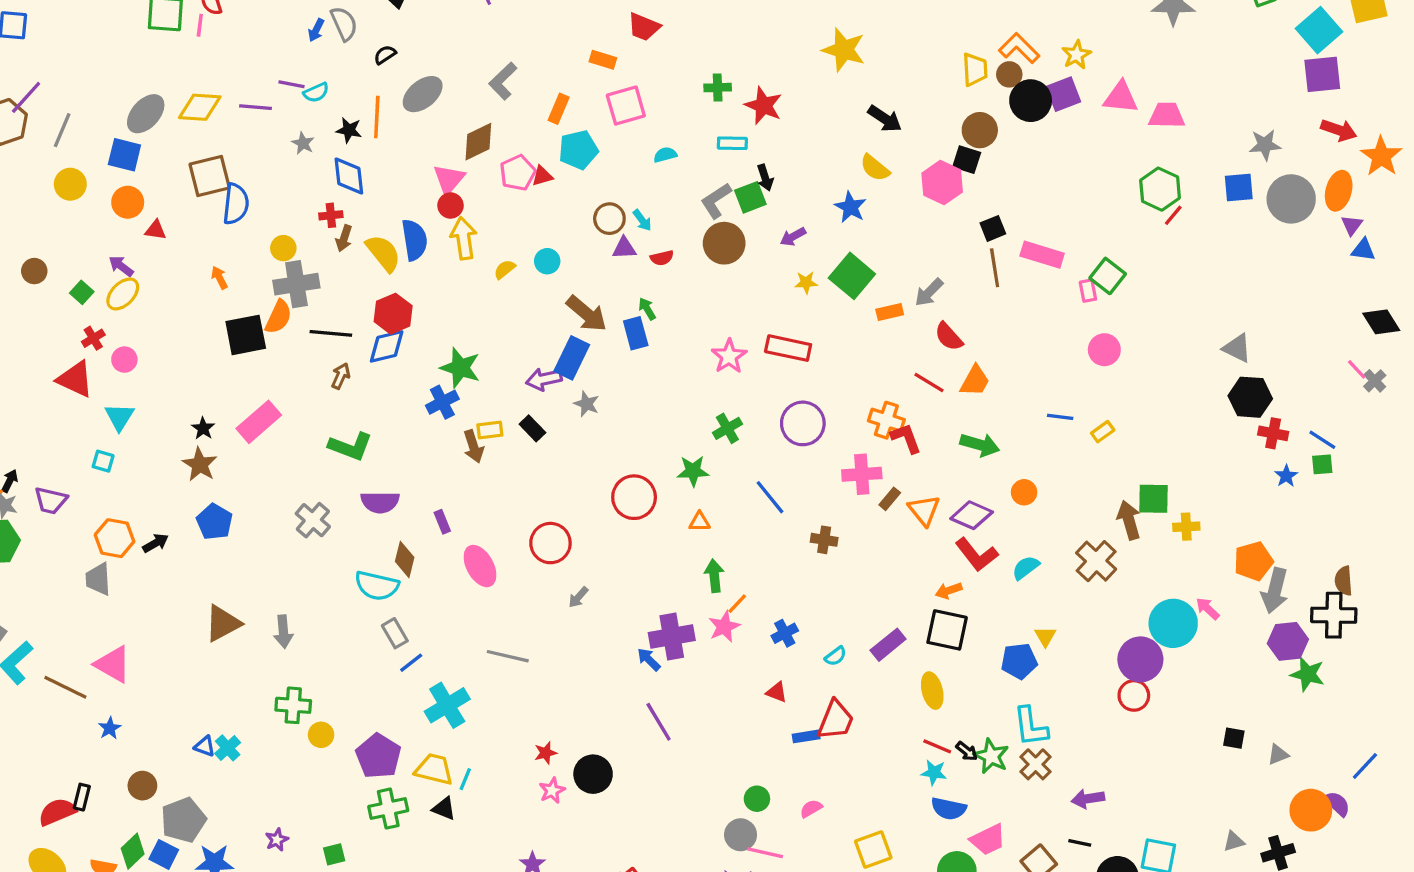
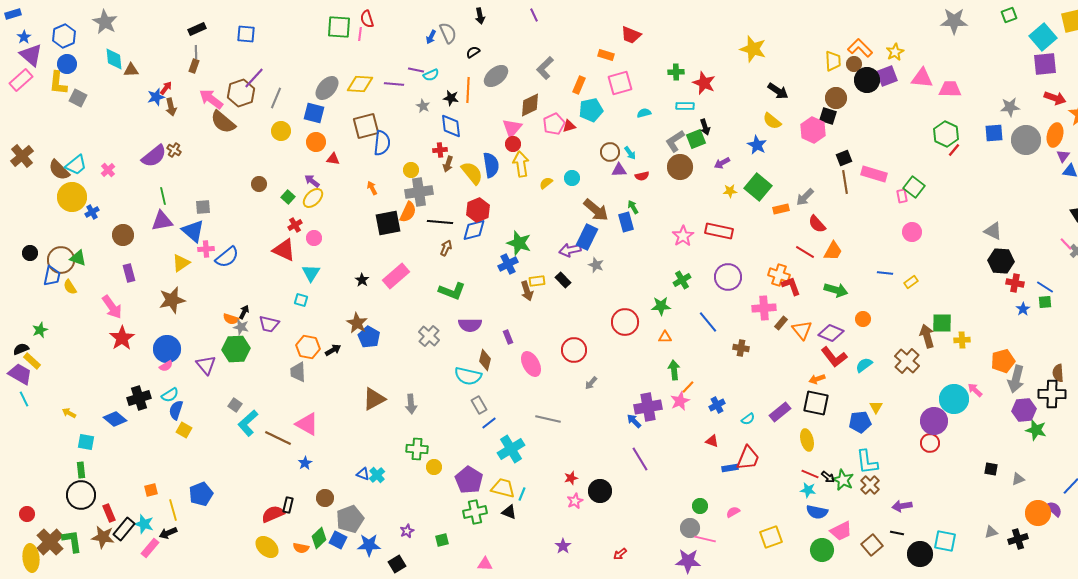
brown star: (200, 464) -> (357, 323), moved

